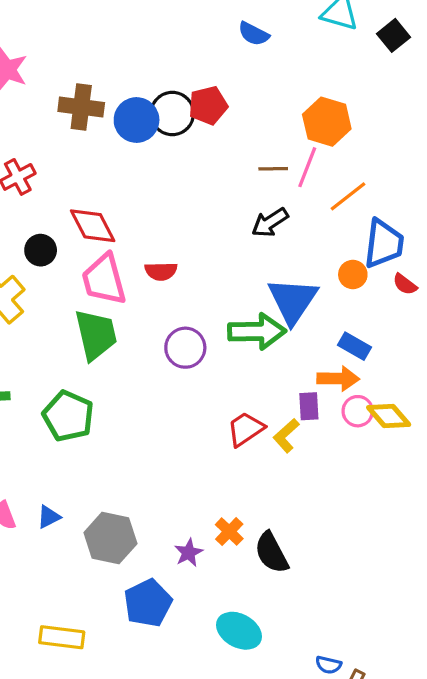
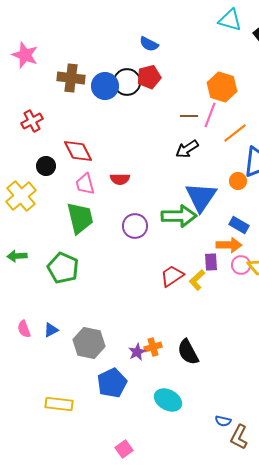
blue semicircle: (254, 34) -> (149, 44), moved
pink trapezoid: (104, 279) -> (85, 184), size x0.7
orange cross: (229, 532) -> (153, 347), moved, turned 30

